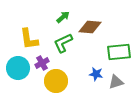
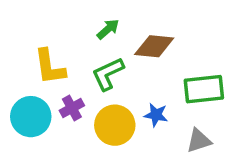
blue star: (96, 74) -> (156, 115), moved
yellow circle: (56, 81) -> (115, 125), moved

